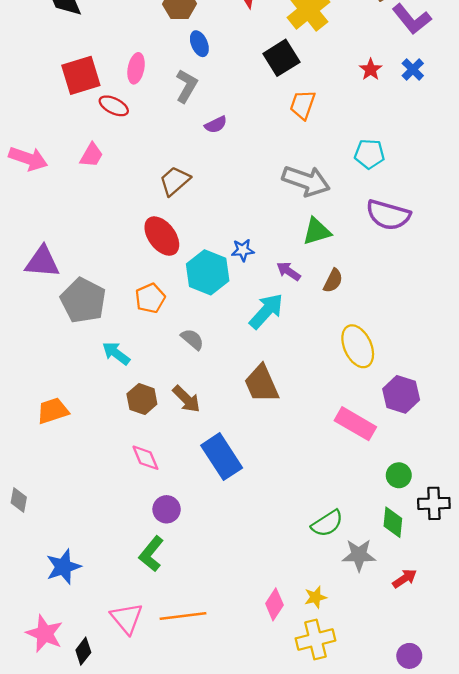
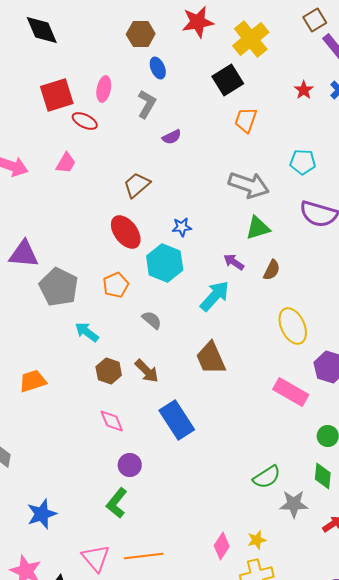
blue star: (243, 250) -> (182, 227), moved

